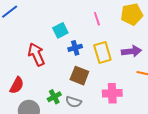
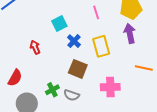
blue cross: (75, 48) -> (74, 41), turned -32
purple arrow: (131, 51) -> (130, 33), moved, turned -96
red arrow: (36, 54) -> (35, 47), size x0.6

